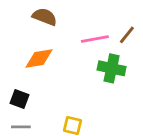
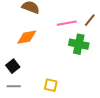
black square: (20, 99) -> (13, 66), turned 32

